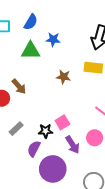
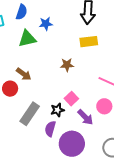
brown star: (64, 77) -> (67, 65), moved
gray rectangle: (16, 129) -> (30, 114), size x1.6

